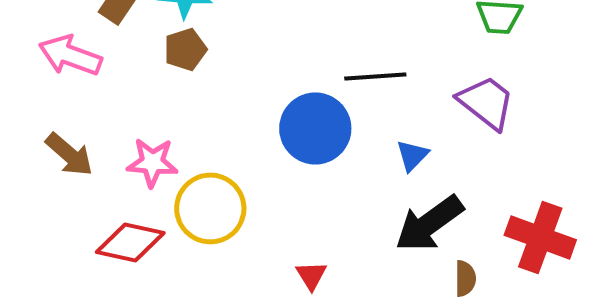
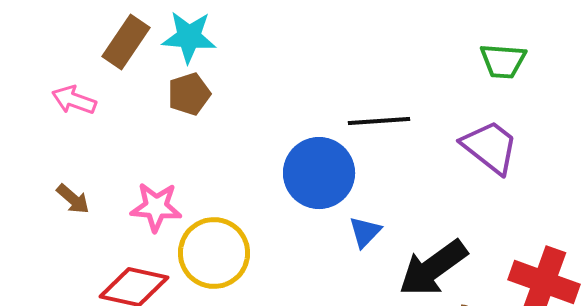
pink arrow: (70, 55) -> (74, 100), size x0.7
brown arrow: (69, 154) -> (73, 199), size x0.7
blue triangle: (412, 155) -> (365, 232), moved

